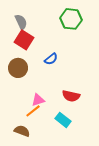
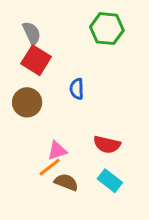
blue semicircle: (51, 59) -> (77, 89), turned 128
cyan rectangle: (63, 120) -> (110, 181), moved
brown semicircle: (22, 131) -> (66, 182), moved

